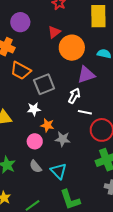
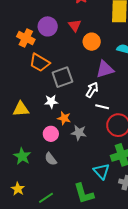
purple circle: (20, 22) -> (48, 26), moved
red triangle: (54, 32) -> (75, 25), turned -32
orange circle: (72, 48) -> (92, 42), size x0.7
cyan triangle: (59, 171) -> (101, 171), moved

